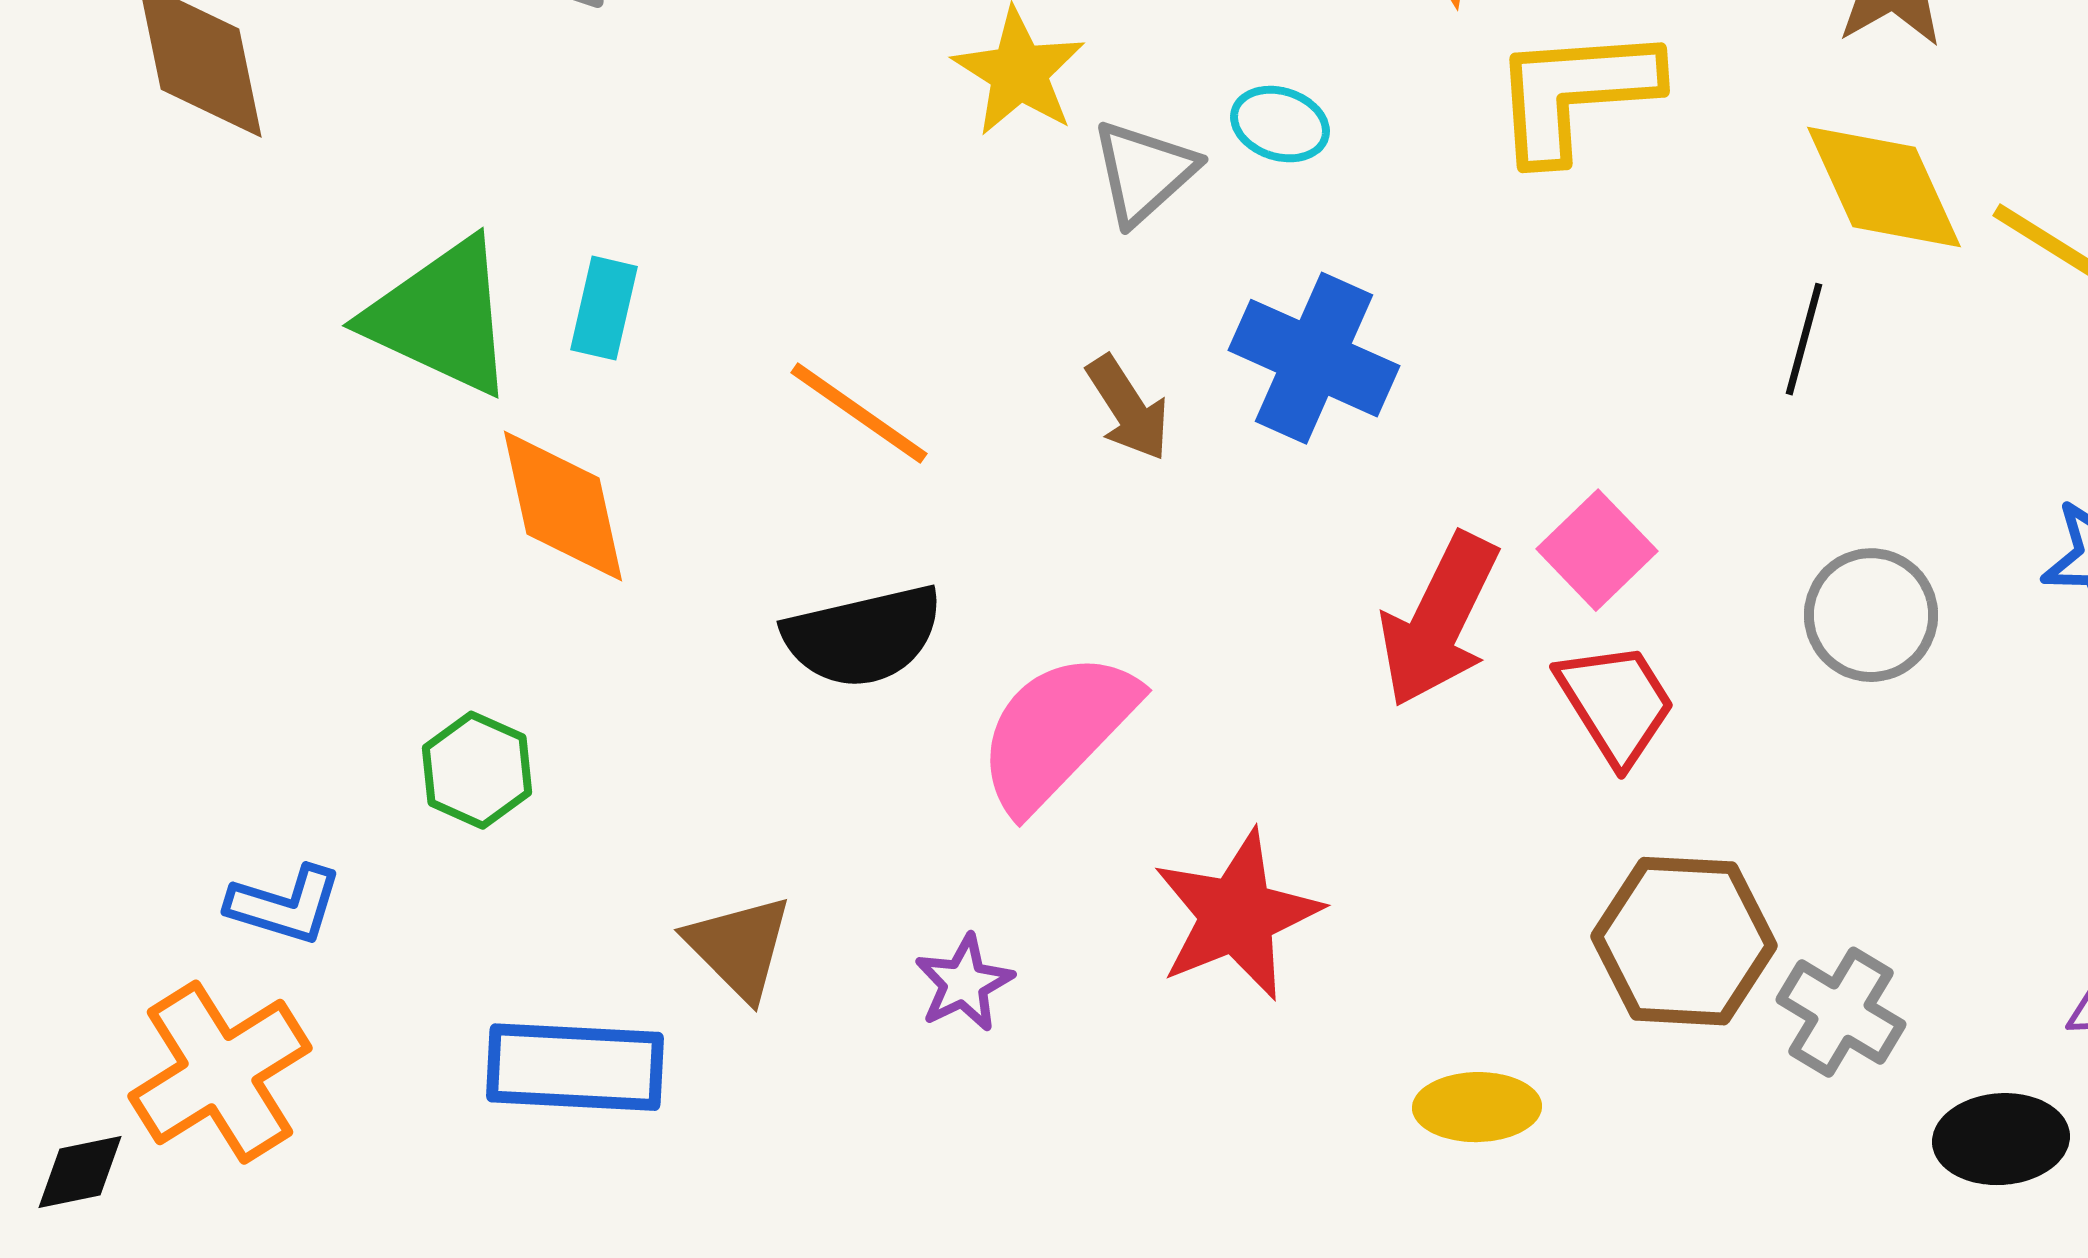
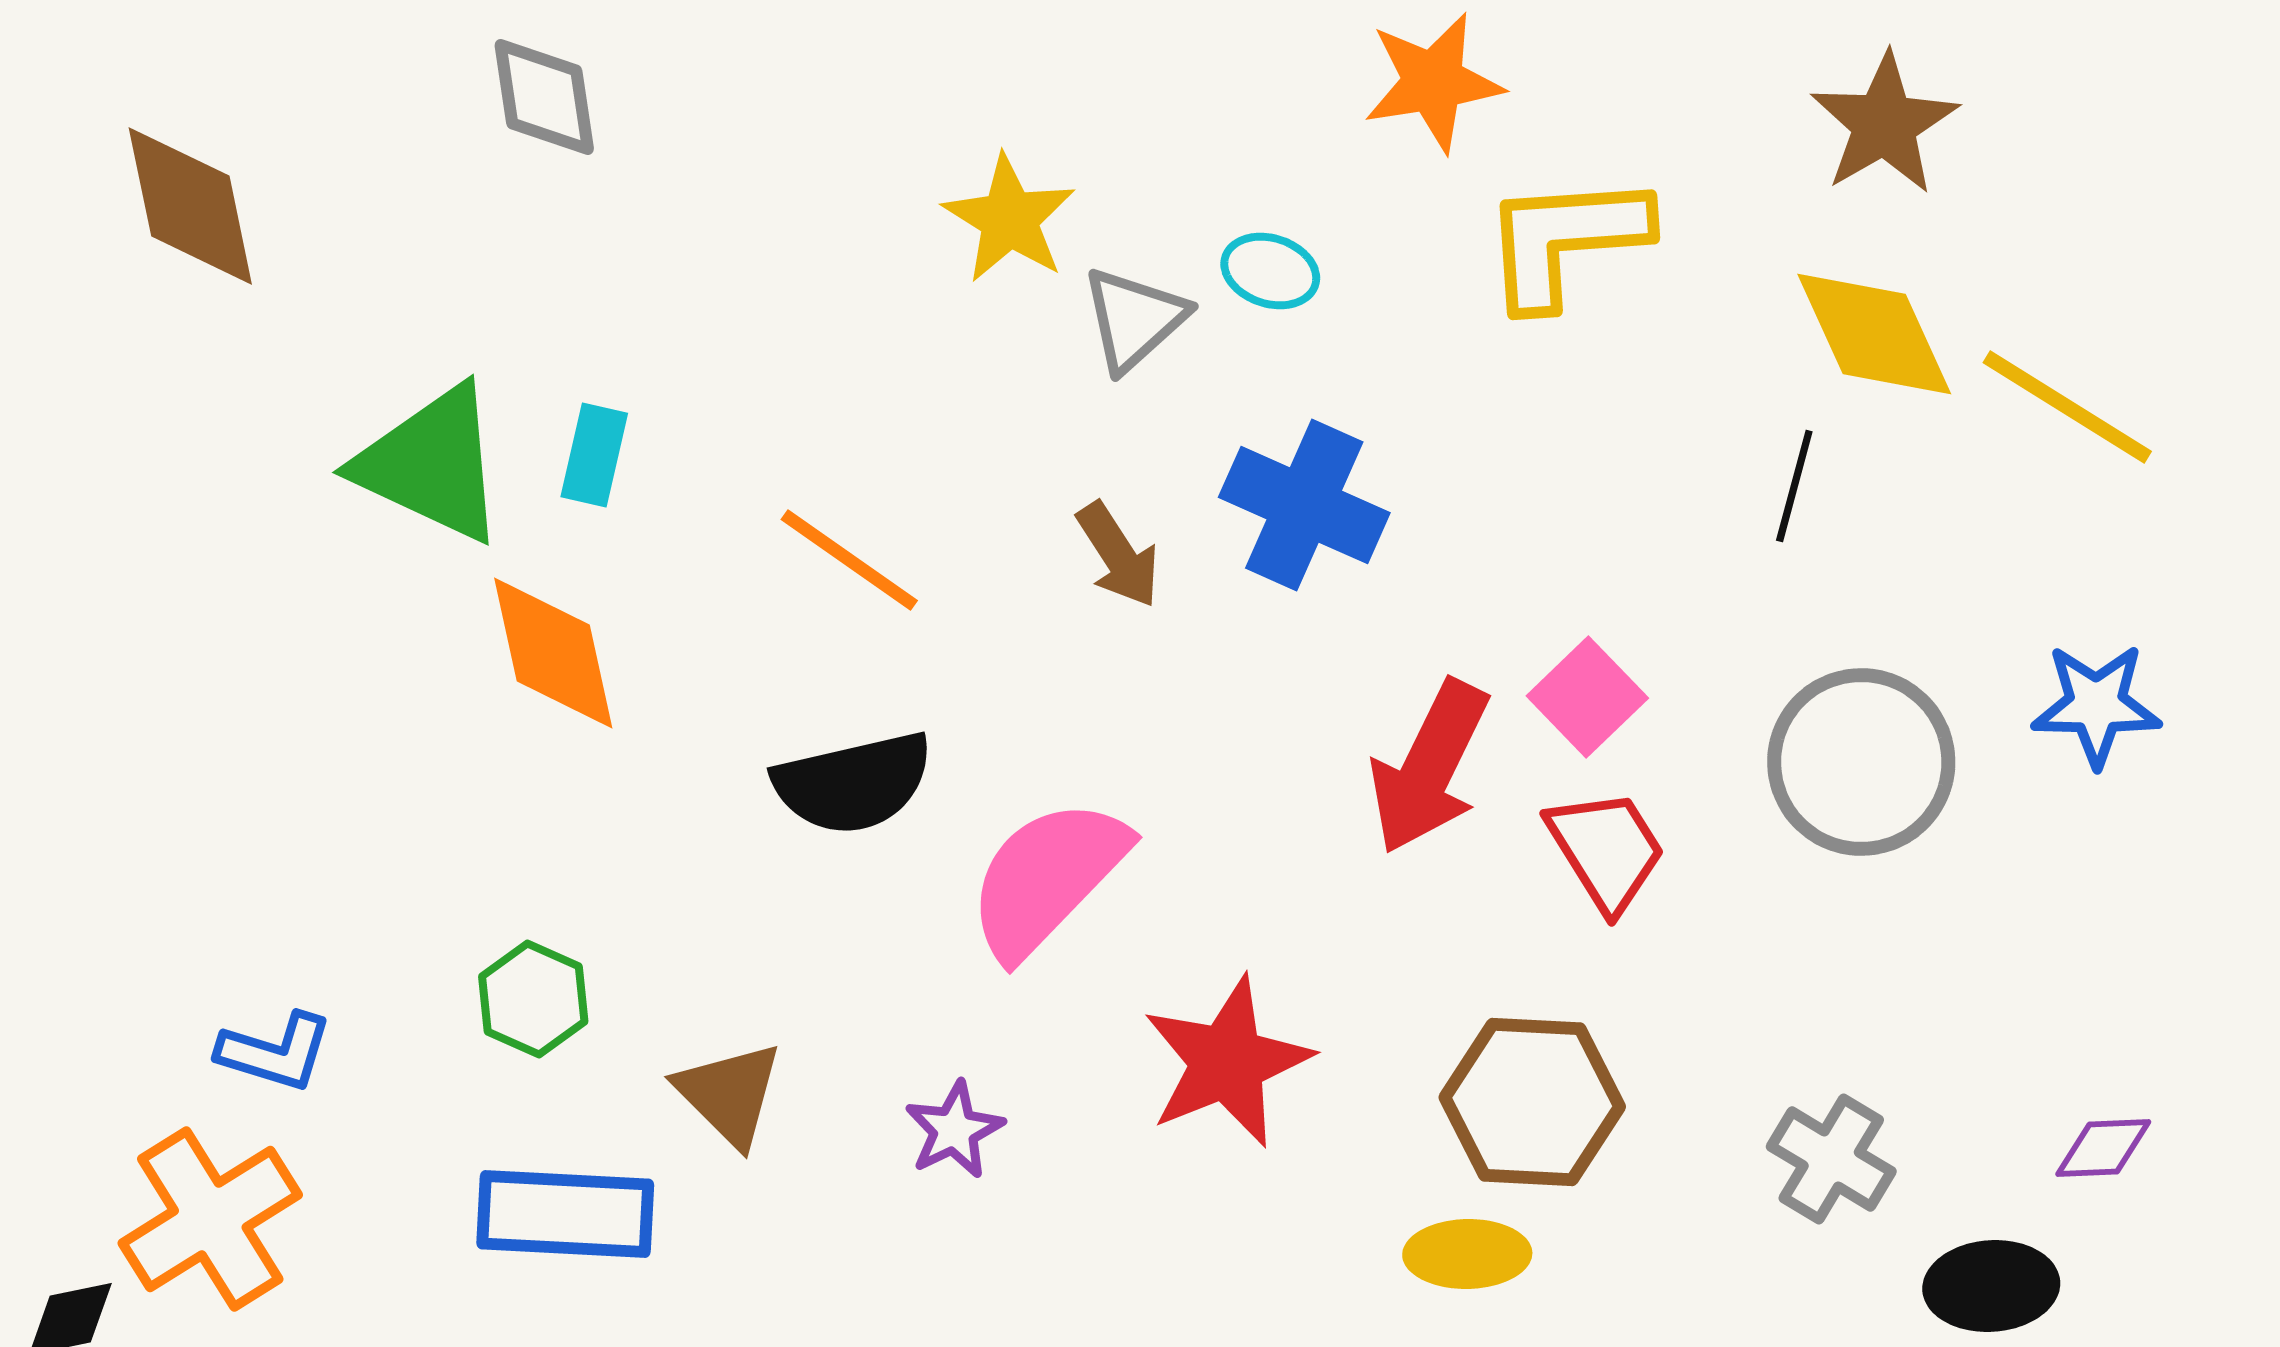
gray circle: (1871, 615) -> (1861, 762), size x1.4
green hexagon: (477, 770) -> (533, 999), moved
brown hexagon: (1684, 941) -> (1532, 1102), moved

